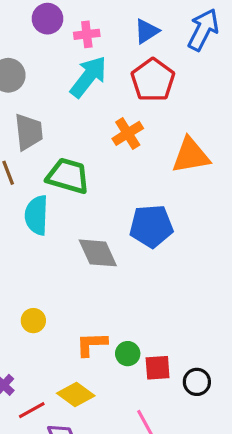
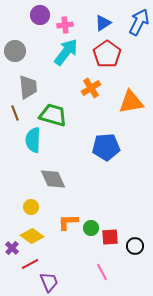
gray diamond: (98, 253) -> (53, 179), moved
yellow diamond: (76, 394) -> (32, 236), moved

